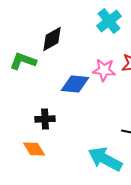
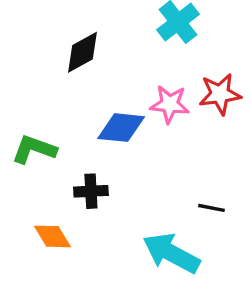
green L-shape: (23, 61) -> (34, 149), moved
black cross: (45, 119) -> (91, 191), moved

